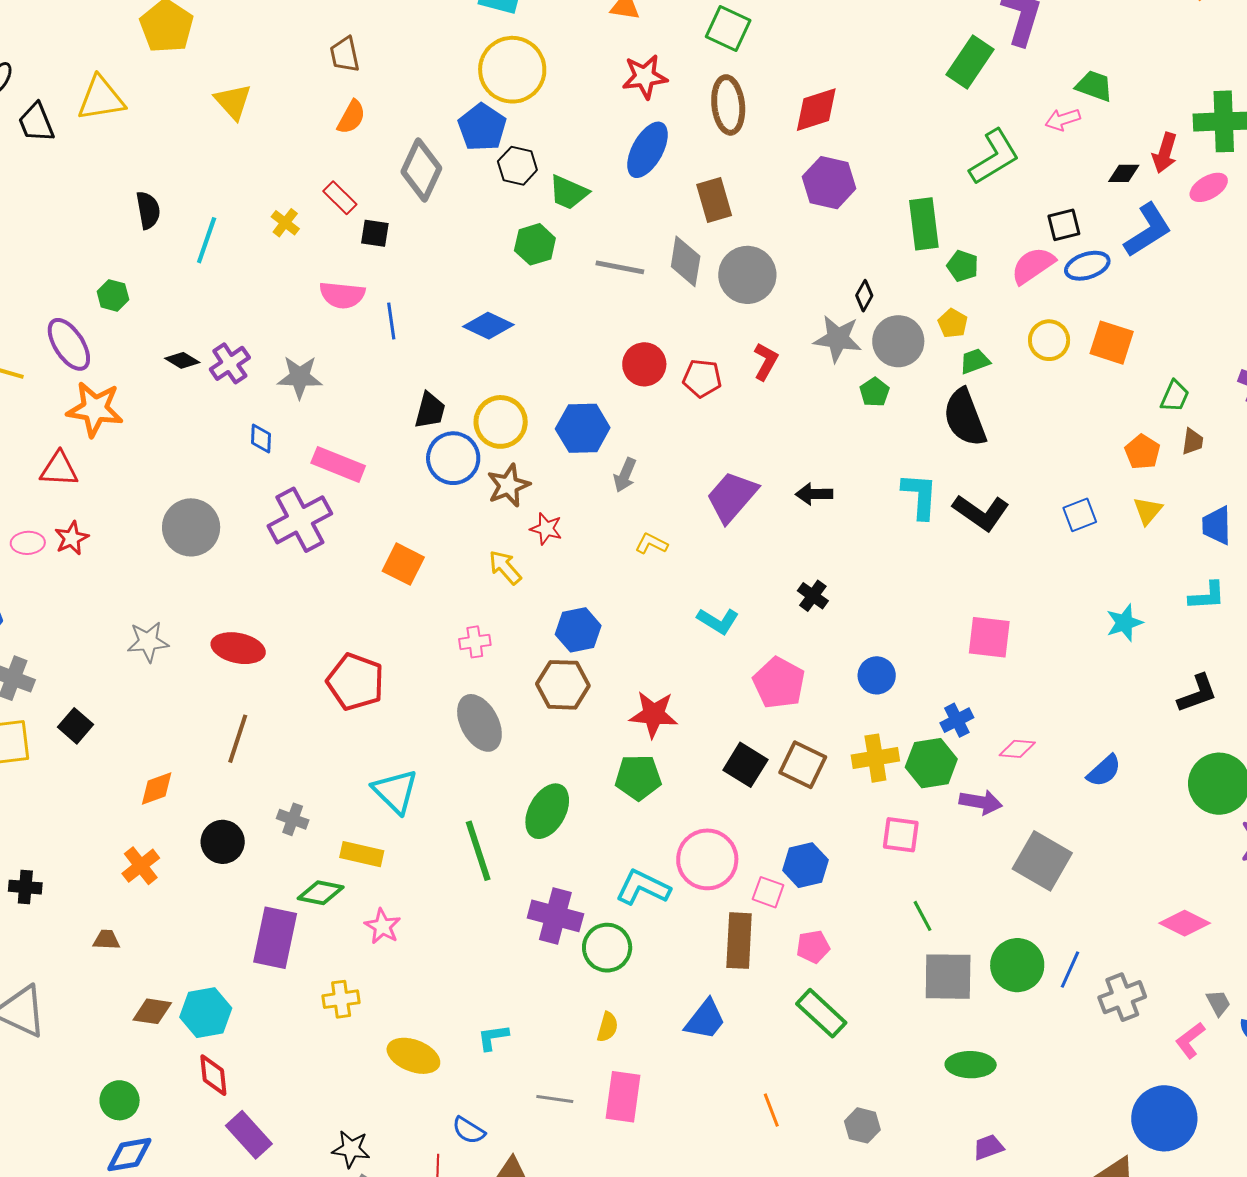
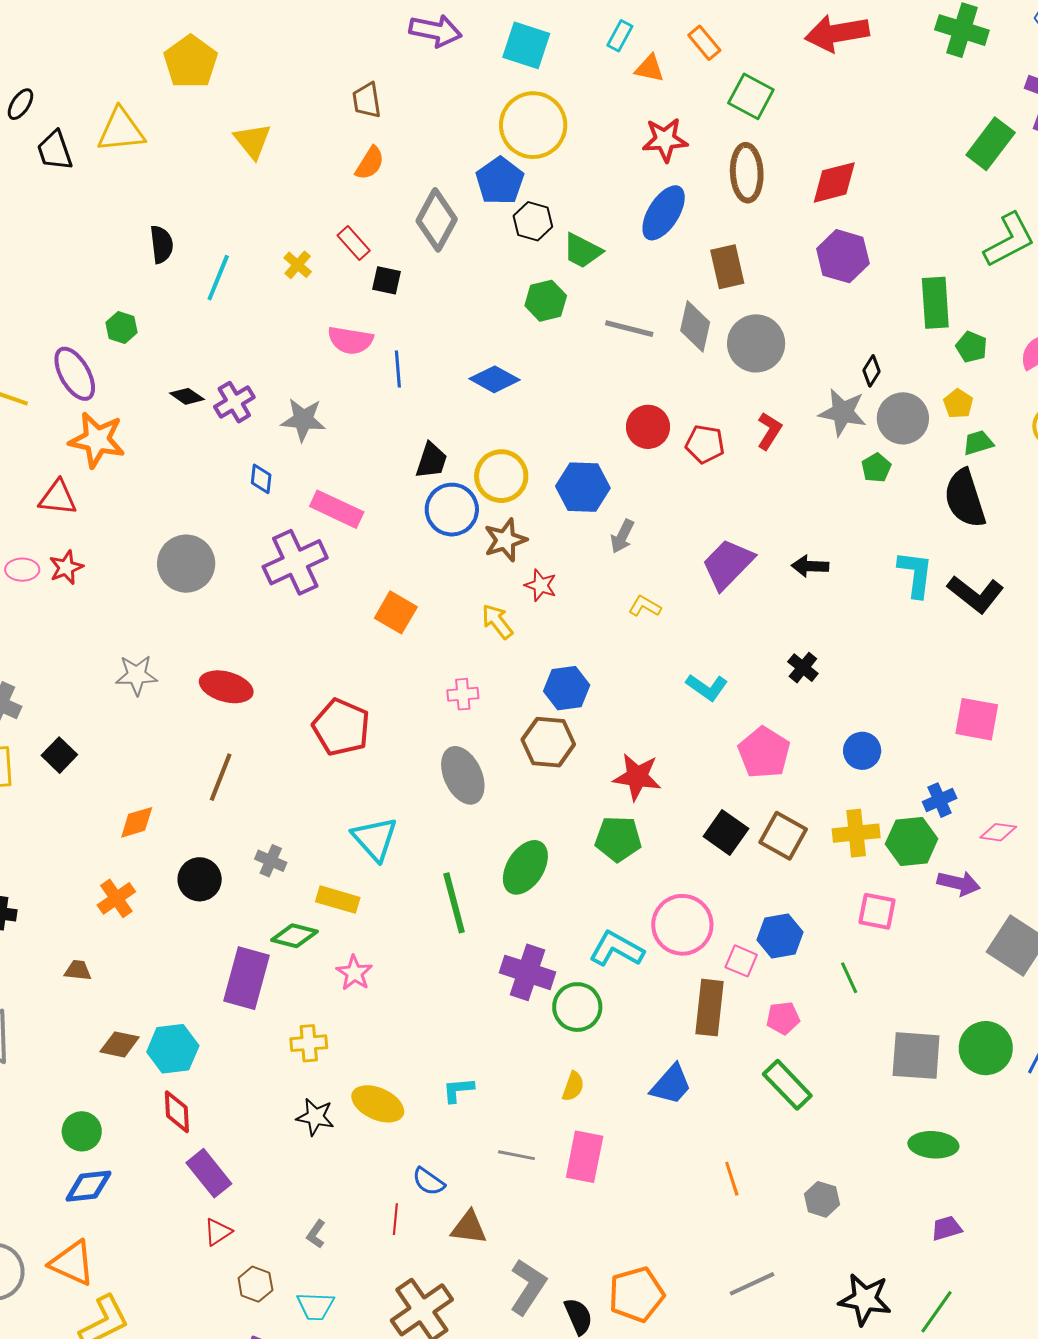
green line: (922, 916) -> (849, 978), moved
black star: (351, 1149) -> (315, 1117), moved

